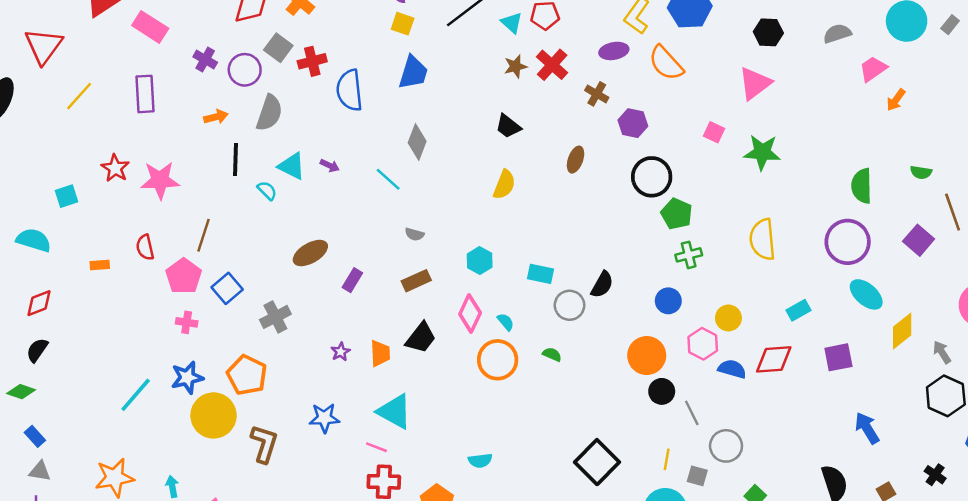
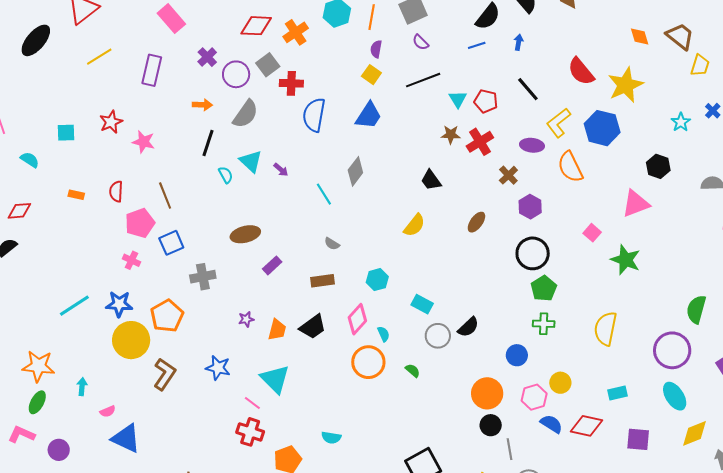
pink star: (160, 180) -> (143, 142), size x0.7
brown line: (203, 235) -> (165, 195), turned -56
cyan semicircle: (34, 240) -> (30, 160), size x0.7

